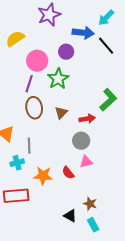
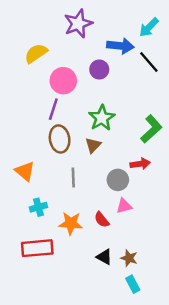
green star: (58, 79) -> (102, 118), moved
red arrow: (87, 119) -> (140, 164), moved
gray line: (29, 146) -> (73, 177), moved
black triangle: (70, 216) -> (104, 257), moved

